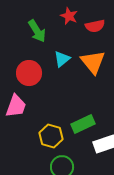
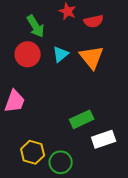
red circle: (29, 73) -> (28, 54), moved
yellow hexagon: (51, 136) -> (33, 152), moved

